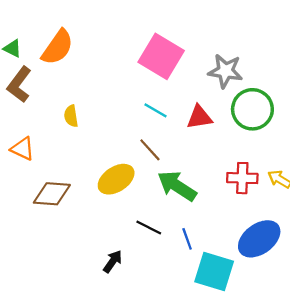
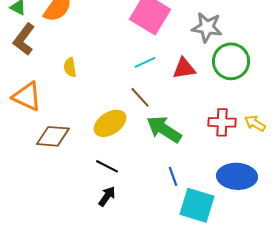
cyan line: (156, 110) -> (145, 62), turned -55
orange triangle: (23, 149) -> (27, 96), size x1.4
black line: (149, 228) -> (107, 166), moved
blue ellipse: (259, 239) -> (237, 176), turned 39

